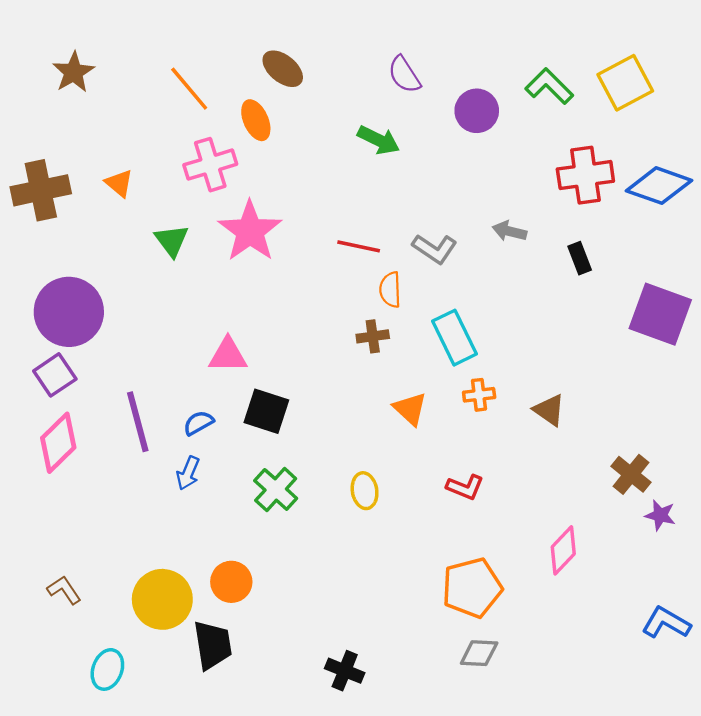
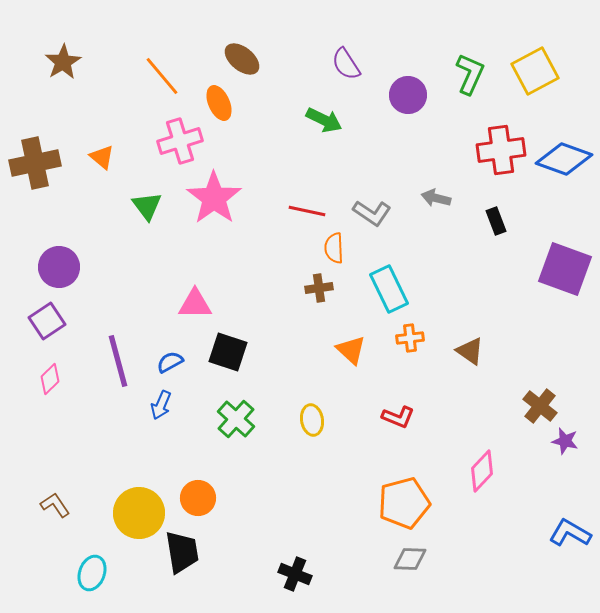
green L-shape: (549, 86) -> (470, 74), turned 69
purple circle: (69, 312) -> (59, 267), size x0.7
pink diamond: (58, 443) -> (50, 379), size x0.6

